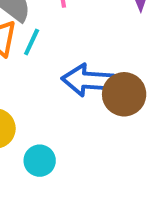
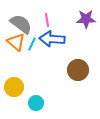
blue arrow: (88, 80) -> (52, 39), moved

